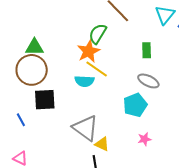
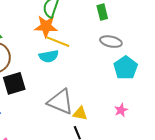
orange star: (89, 51) -> (46, 26), turned -30
cyan pentagon: (135, 105) -> (126, 68), moved
pink star: (144, 139) -> (121, 110), moved

